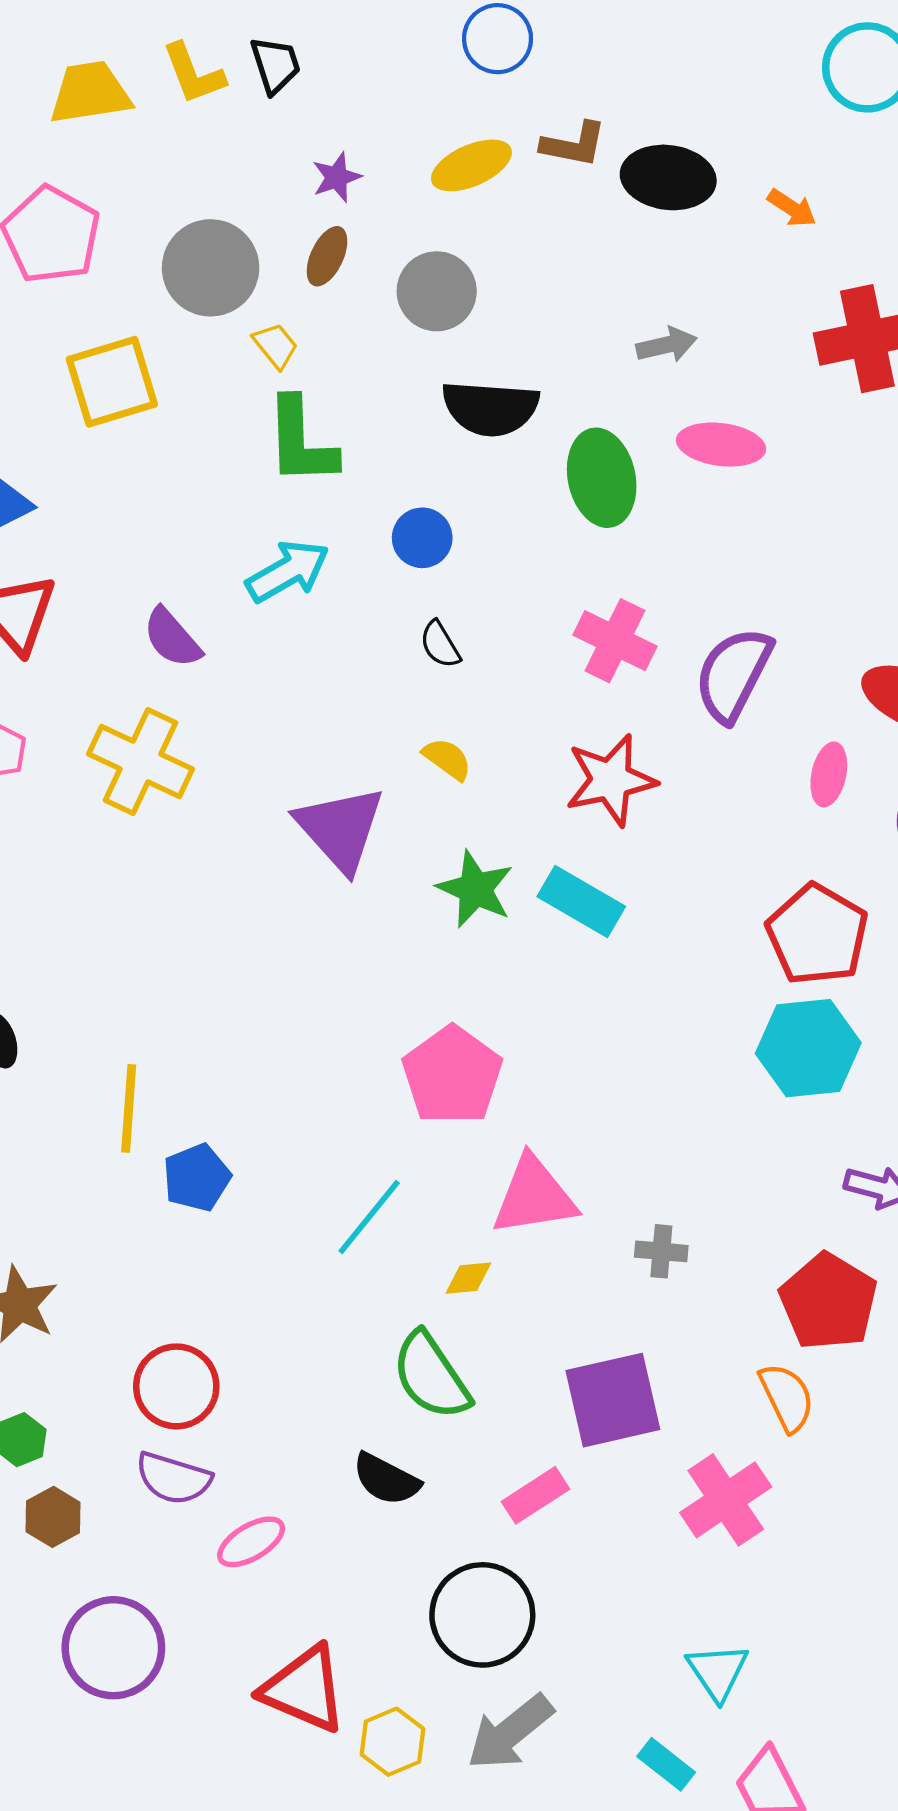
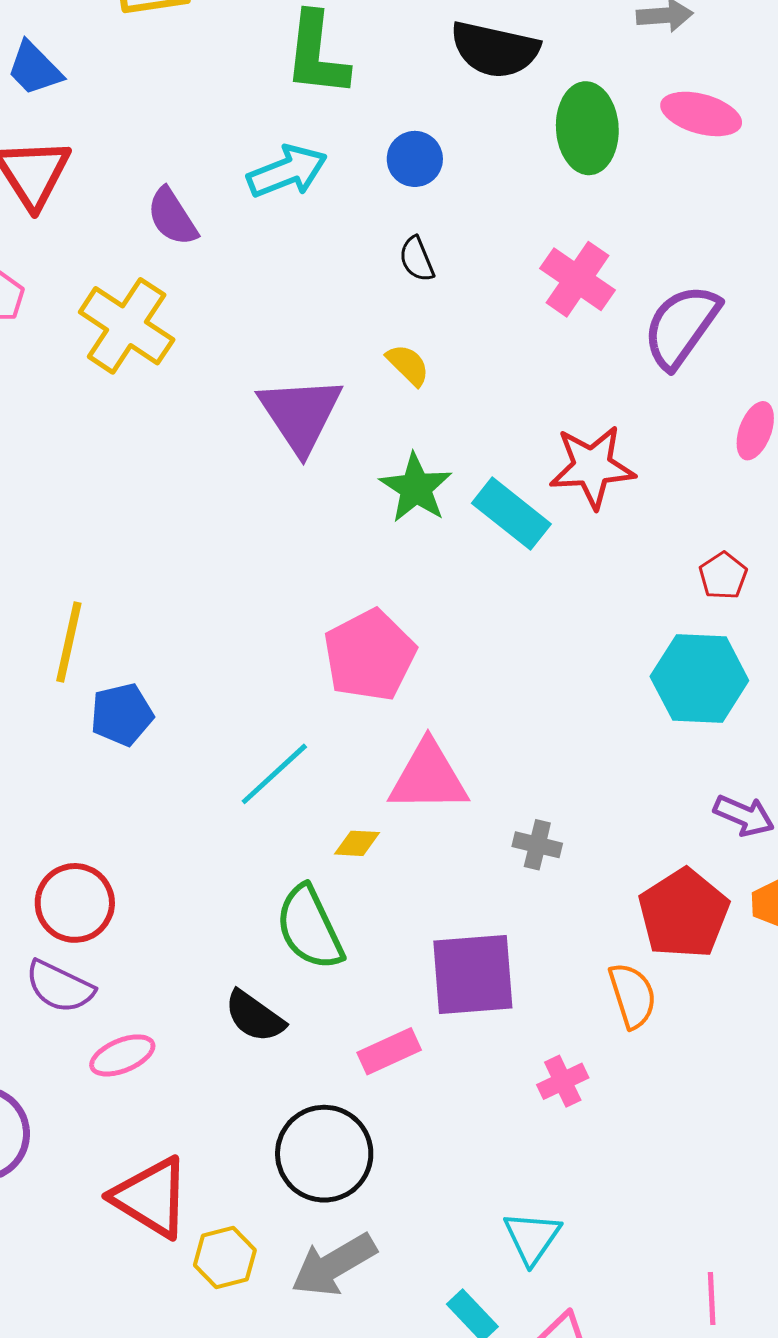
red star: (611, 780) -> (592, 467), moved
red pentagon: (817, 935) -> (723, 576), size x0.5
pink cross: (726, 1500) -> (563, 1081), size x0.6

